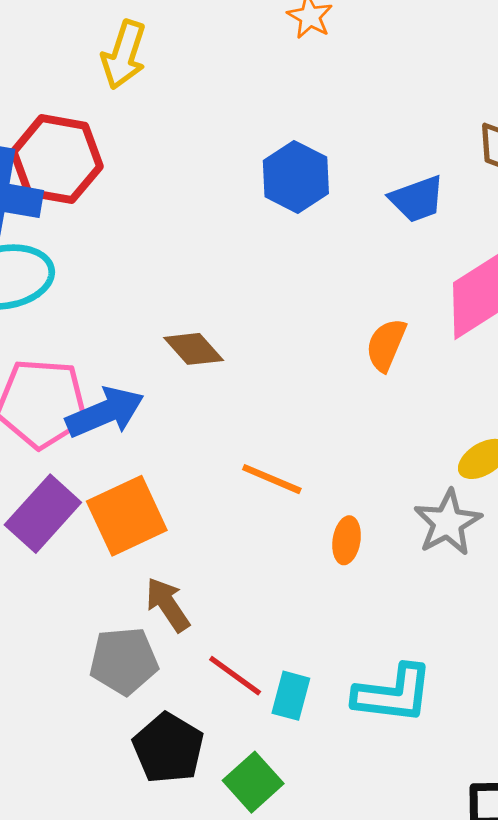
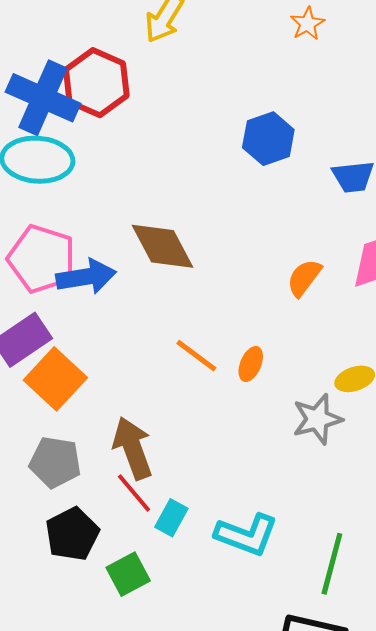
brown diamond: (194, 349) -> (162, 246), size x1.5
orange square: (127, 516) -> (55, 379), moved, turned -36
orange ellipse: (347, 540) -> (251, 364), moved
brown arrow: (168, 605) -> (133, 448), moved, size x1.4

